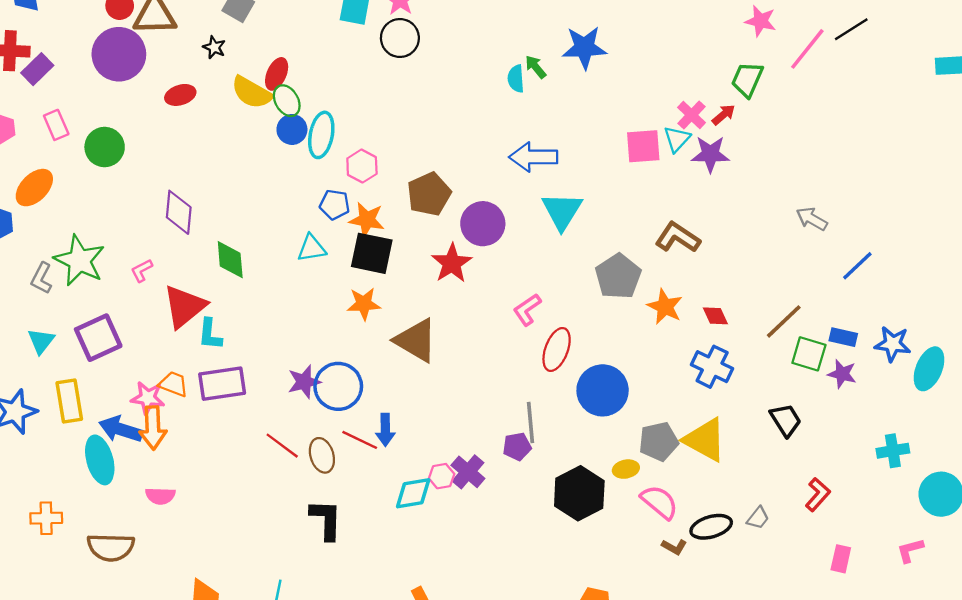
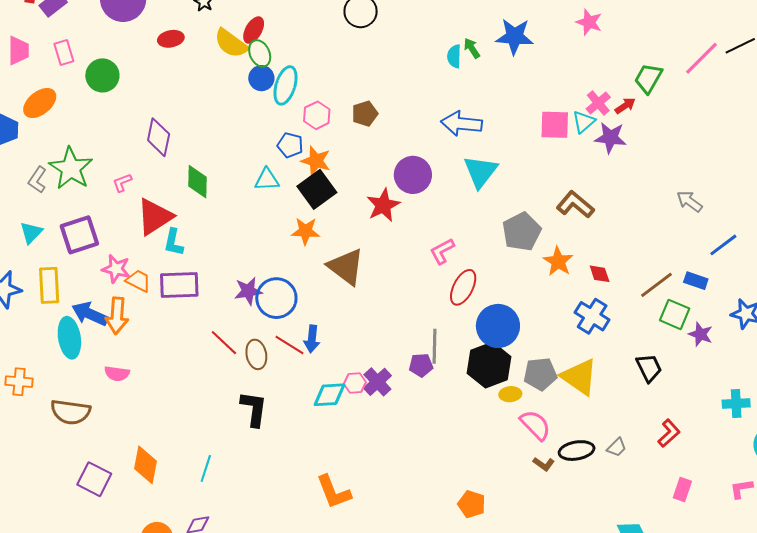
pink star: (760, 21) -> (589, 22), moved
brown pentagon: (429, 194) -> (365, 114), moved, size x0.7
black square: (372, 253) -> (317, 189), turned 36
blue rectangle: (843, 337) -> (696, 281), moved
pink star: (148, 398) -> (116, 269), moved
black hexagon: (579, 493) -> (489, 365), moved

